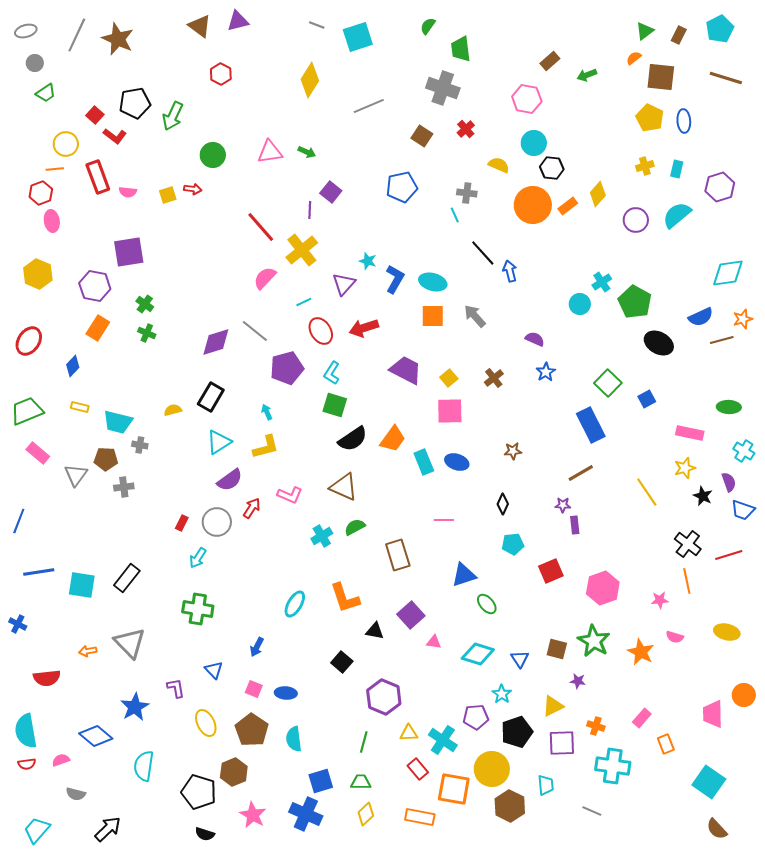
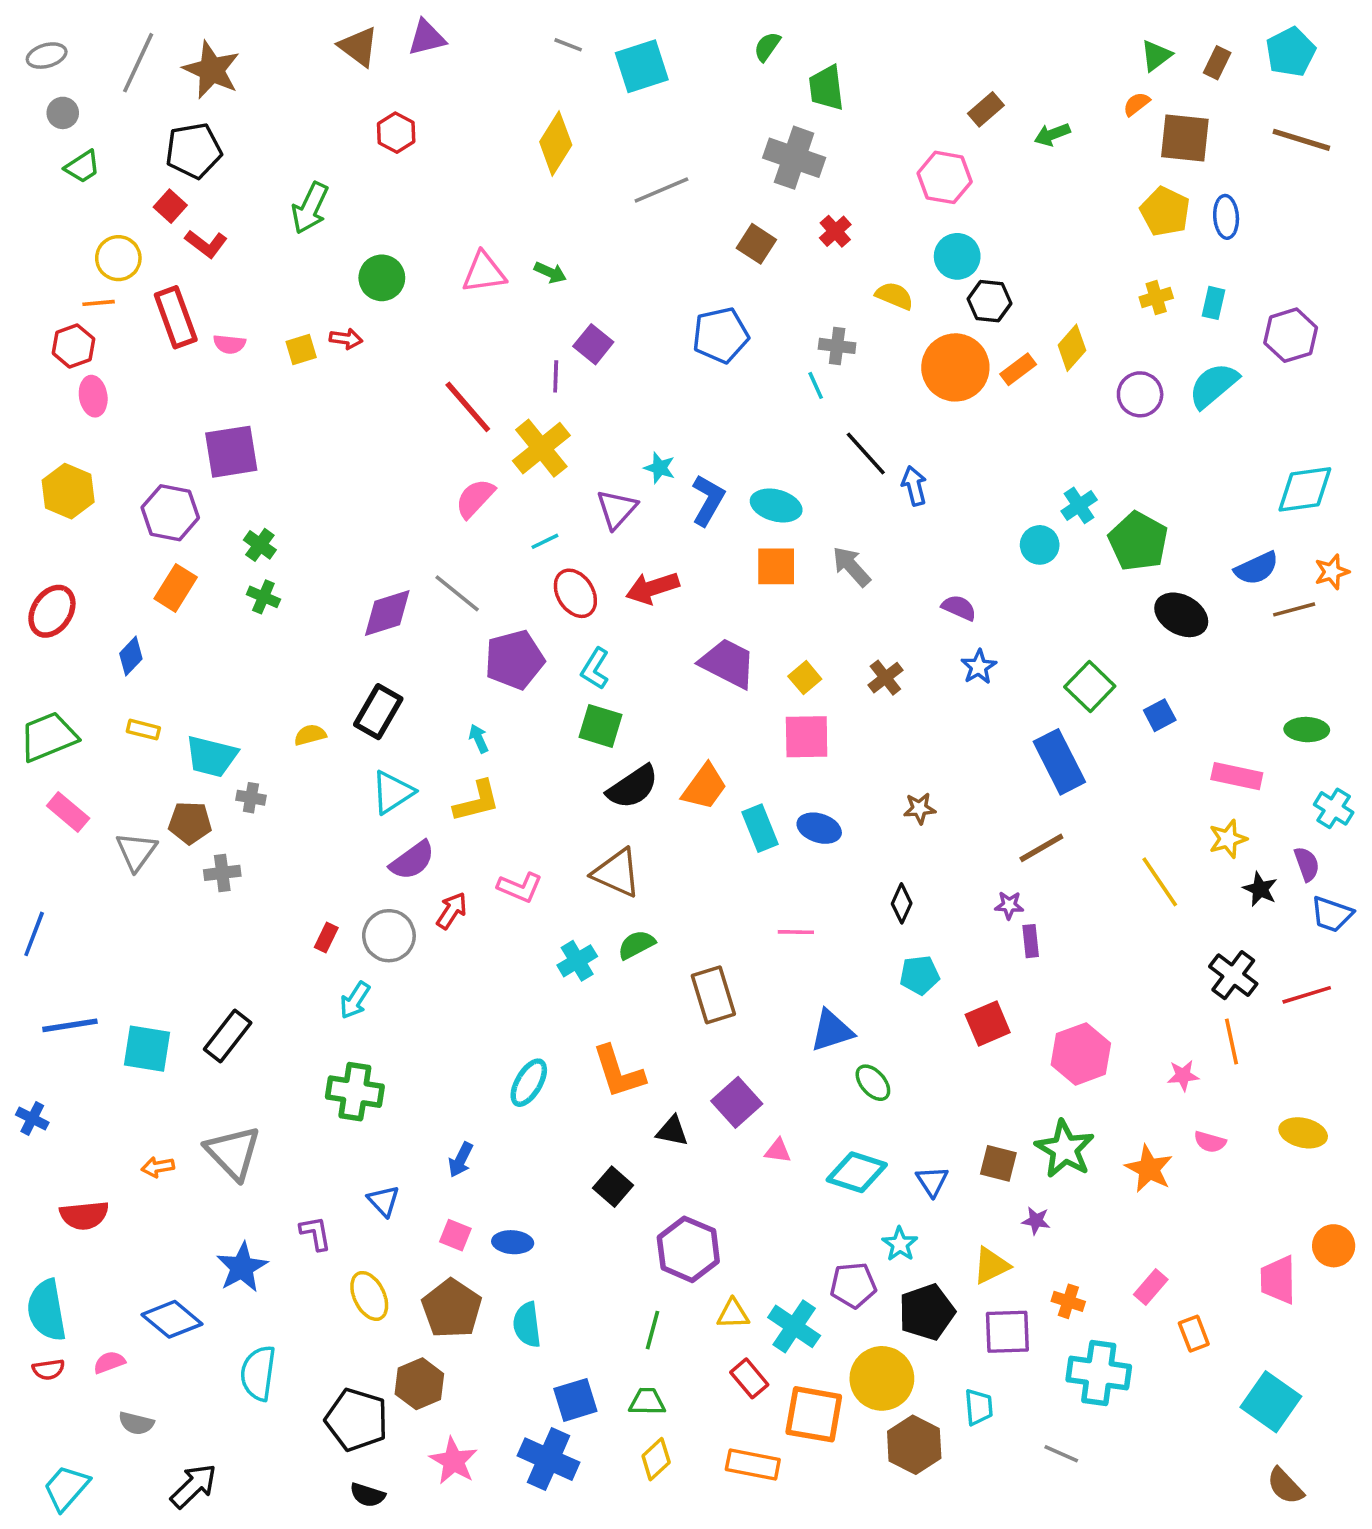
black pentagon: (135, 103) -> (194, 151), moved

